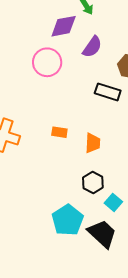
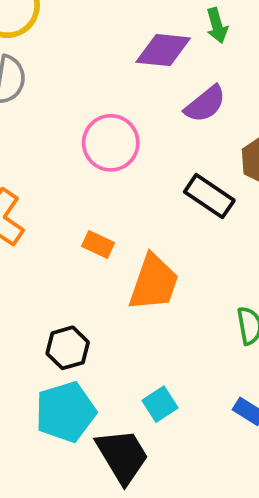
pink circle: (47, 62) -> (111, 143), moved
orange trapezoid: (93, 143) -> (154, 283), size x1.5
black hexagon: (93, 182) -> (68, 348), moved

